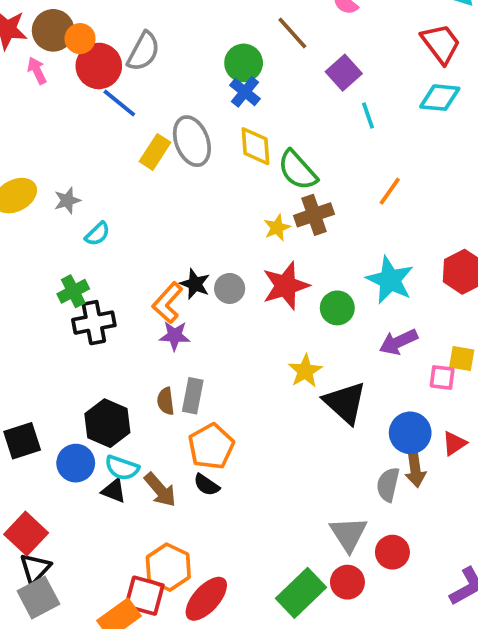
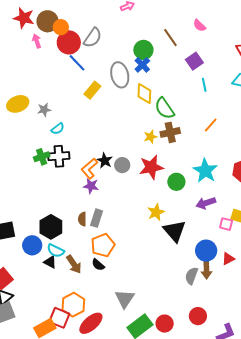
gray ellipse: (192, 141) -> (120, 75), moved
black cross: (94, 323) -> (59, 156), moved
gray triangle: (348, 534) -> (125, 299), moved
red circle: (392, 552) -> (198, 316), moved

